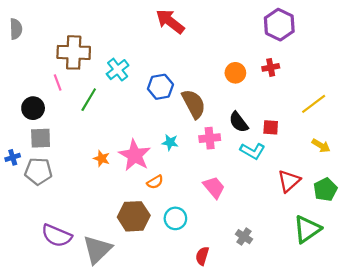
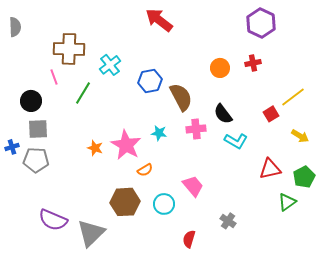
red square: (271, 127) -> (271, 114), moved, turned -35
red triangle: (289, 181) -> (270, 169), turned 30
pink trapezoid: (214, 187) -> (193, 186), moved
green triangle: (307, 229) -> (287, 202), moved, size x0.7

